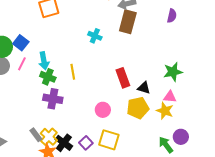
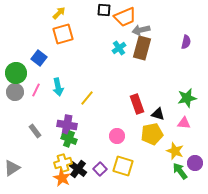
cyan cross: (95, 36) -> (119, 48), moved, turned 32
blue square: (21, 43) -> (39, 58), moved
yellow line: (73, 72) -> (87, 98), turned 49
green cross: (48, 77) -> (69, 139), moved
yellow star: (165, 111) -> (175, 151), moved
gray rectangle: (36, 135) -> (35, 131), moved
yellow cross: (49, 137) -> (63, 163), turned 30

